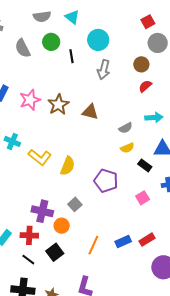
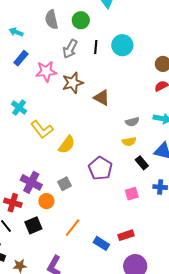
cyan circle: (98, 40) -> (122, 45), moved
black line: (71, 56) -> (96, 47), moved
gray arrow: (104, 70) -> (70, 49), moved
blue rectangle: (123, 242) -> (101, 243), moved, turned 42

